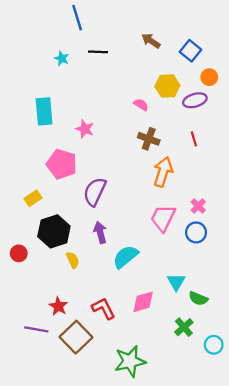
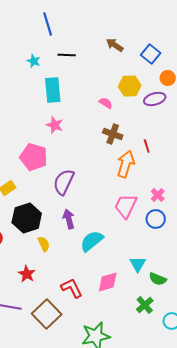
cyan rectangle: (44, 111) -> (53, 90), moved
red line: (194, 139) -> (147, 146), moved
red star: (58, 306) -> (27, 274), moved

